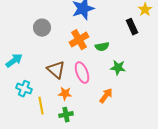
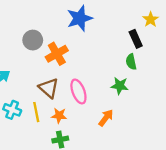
orange cross: (79, 40) -> (57, 54), moved
green semicircle: (102, 47) -> (131, 62), moved, turned 88
yellow line: (41, 106) -> (36, 112), moved

